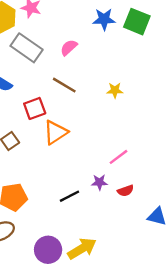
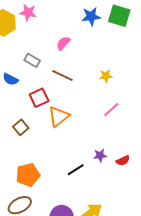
gray rectangle: (27, 48) -> (32, 60), moved, size x0.6
pink line: (118, 157) -> (111, 110), moved

